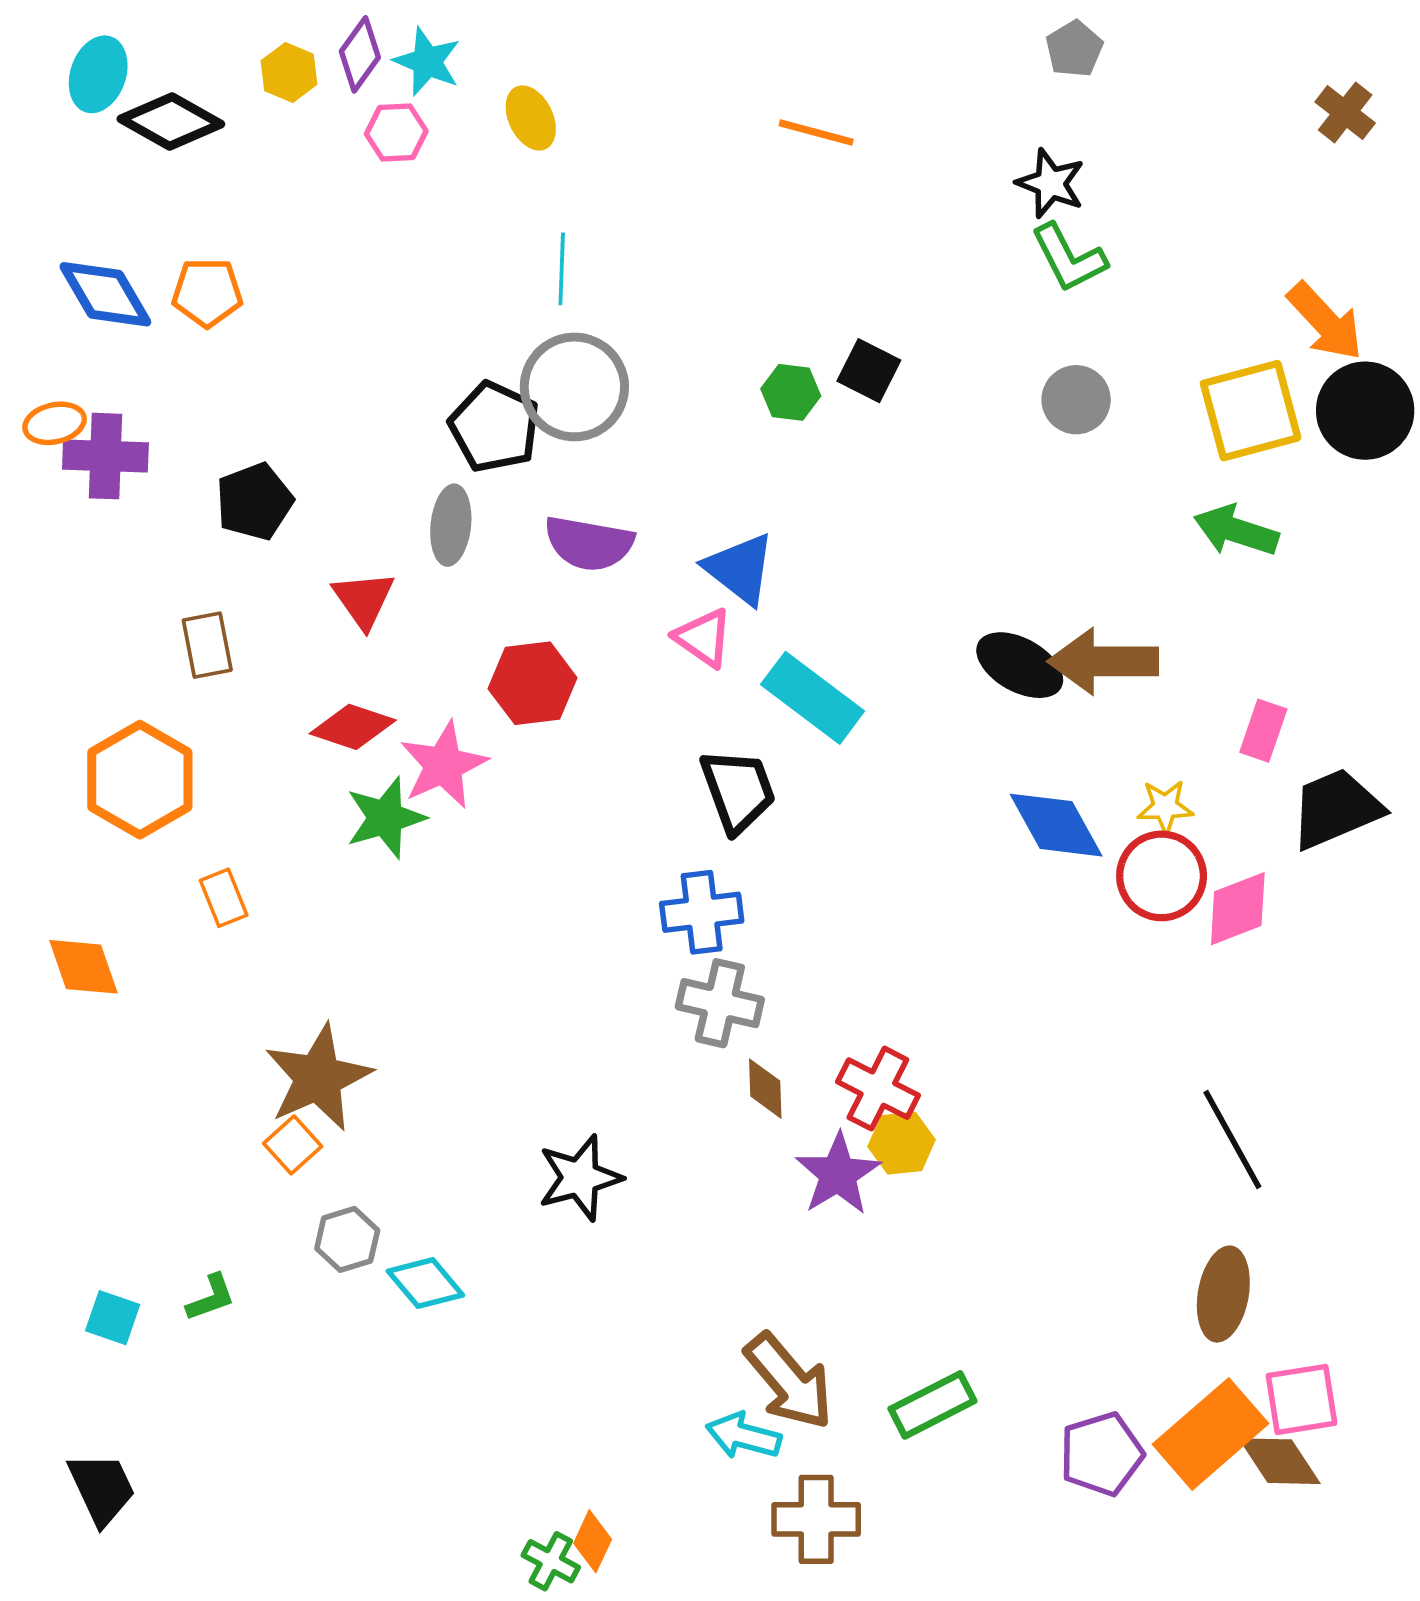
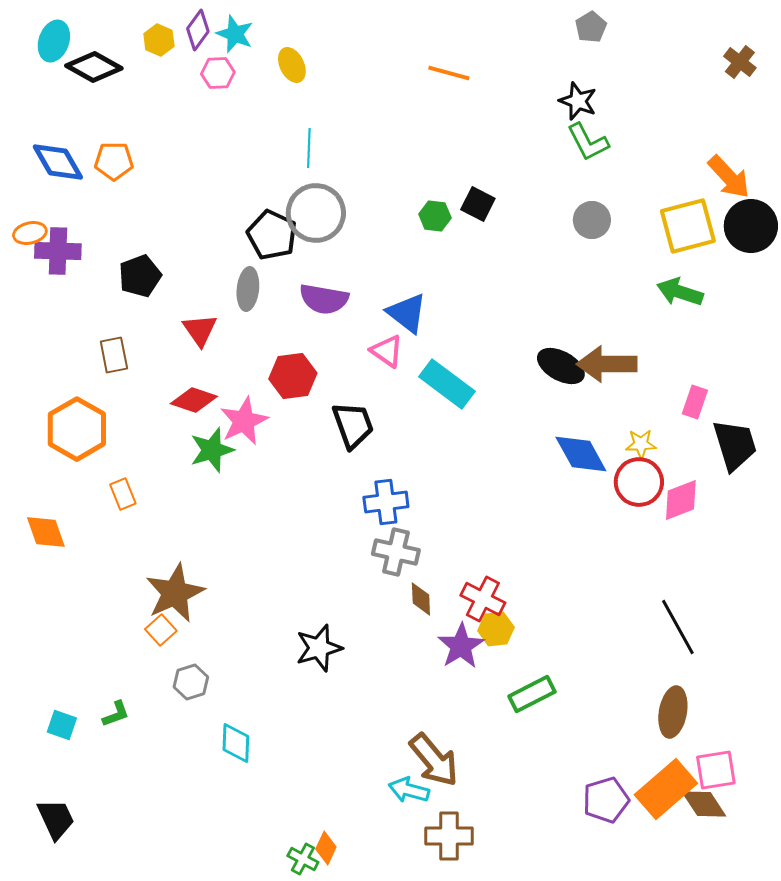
black trapezoid: (738, 791) -> (353, 425), moved
black trapezoid: (1336, 809) -> (735, 445), turned 96
cyan diamond: (425, 1283) -> (236, 743), moved, turned 42
green rectangle: (932, 1405) -> (532, 694), moved

